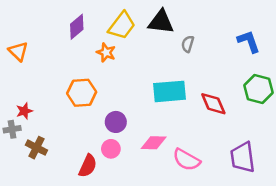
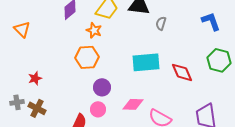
orange hexagon: (82, 93) -> (87, 57), moved
red star: (24, 111) -> (35, 78), moved
gray cross: (12, 129) -> (17, 102), moved

